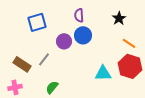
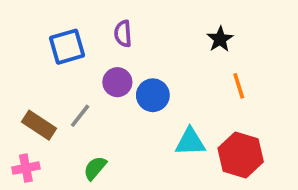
purple semicircle: (79, 15) -> (123, 34), moved
blue circle: (83, 35) -> (153, 95), moved
orange line: (129, 43) -> (239, 86), turned 40
red hexagon: (130, 66) -> (241, 155), moved

